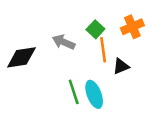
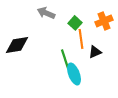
gray arrow: (64, 42) -> (46, 13), moved
green line: (74, 92) -> (65, 59), moved

